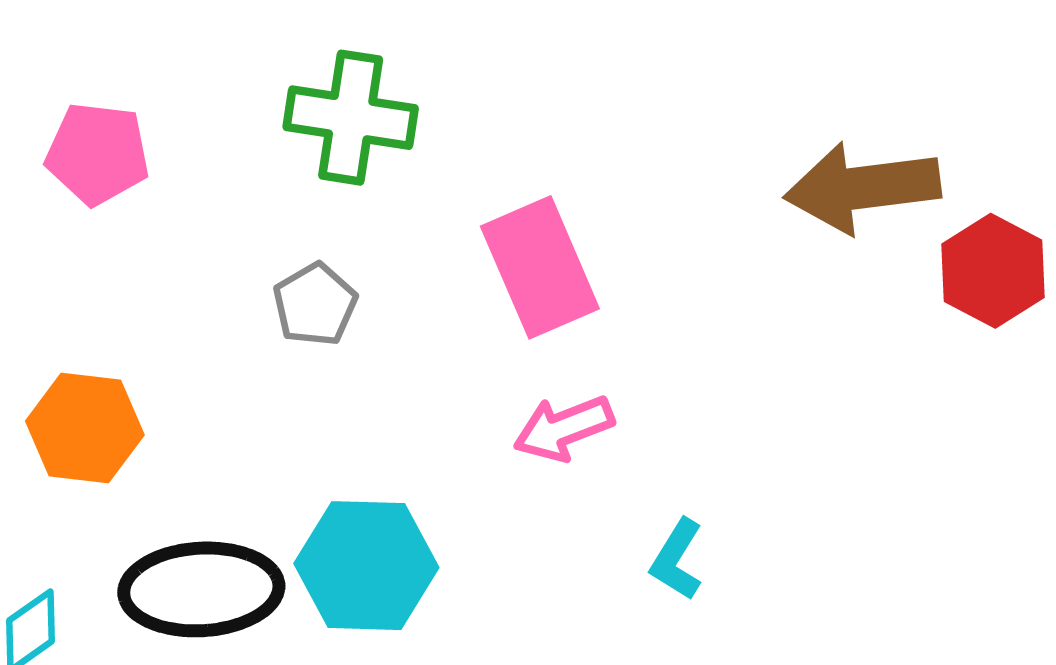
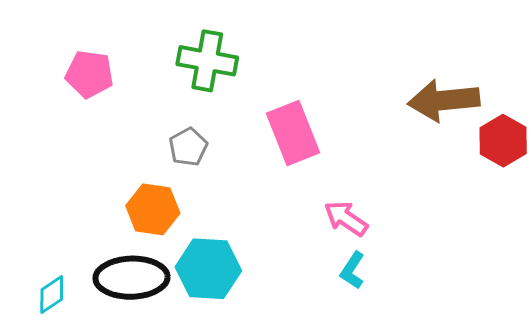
orange hexagon: (85, 428) -> (153, 209), moved
pink arrow: (564, 428) -> (346, 218), moved, turned 54

